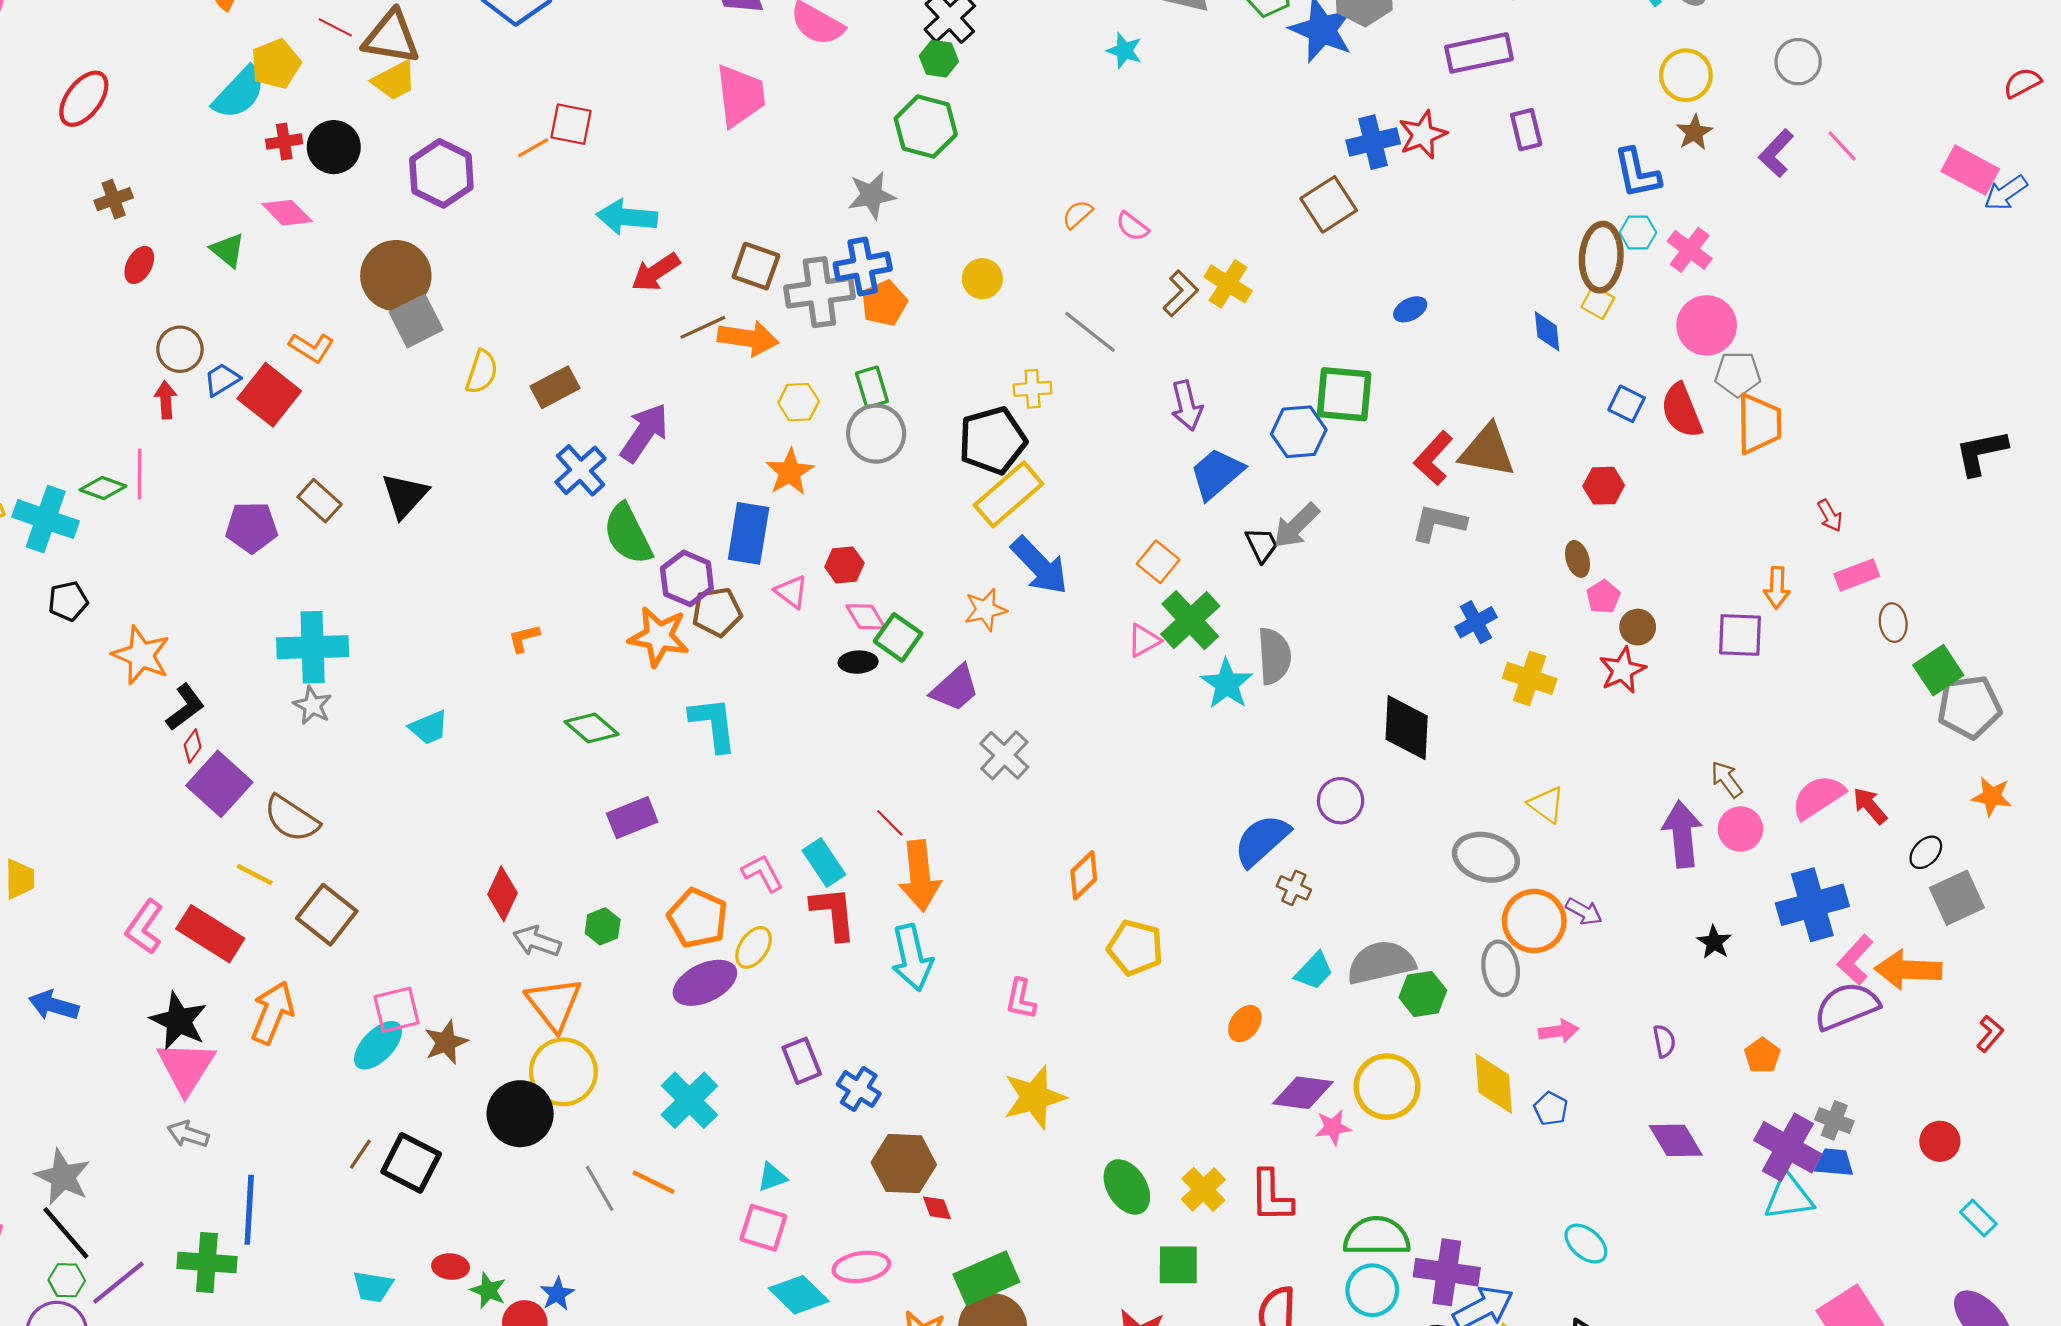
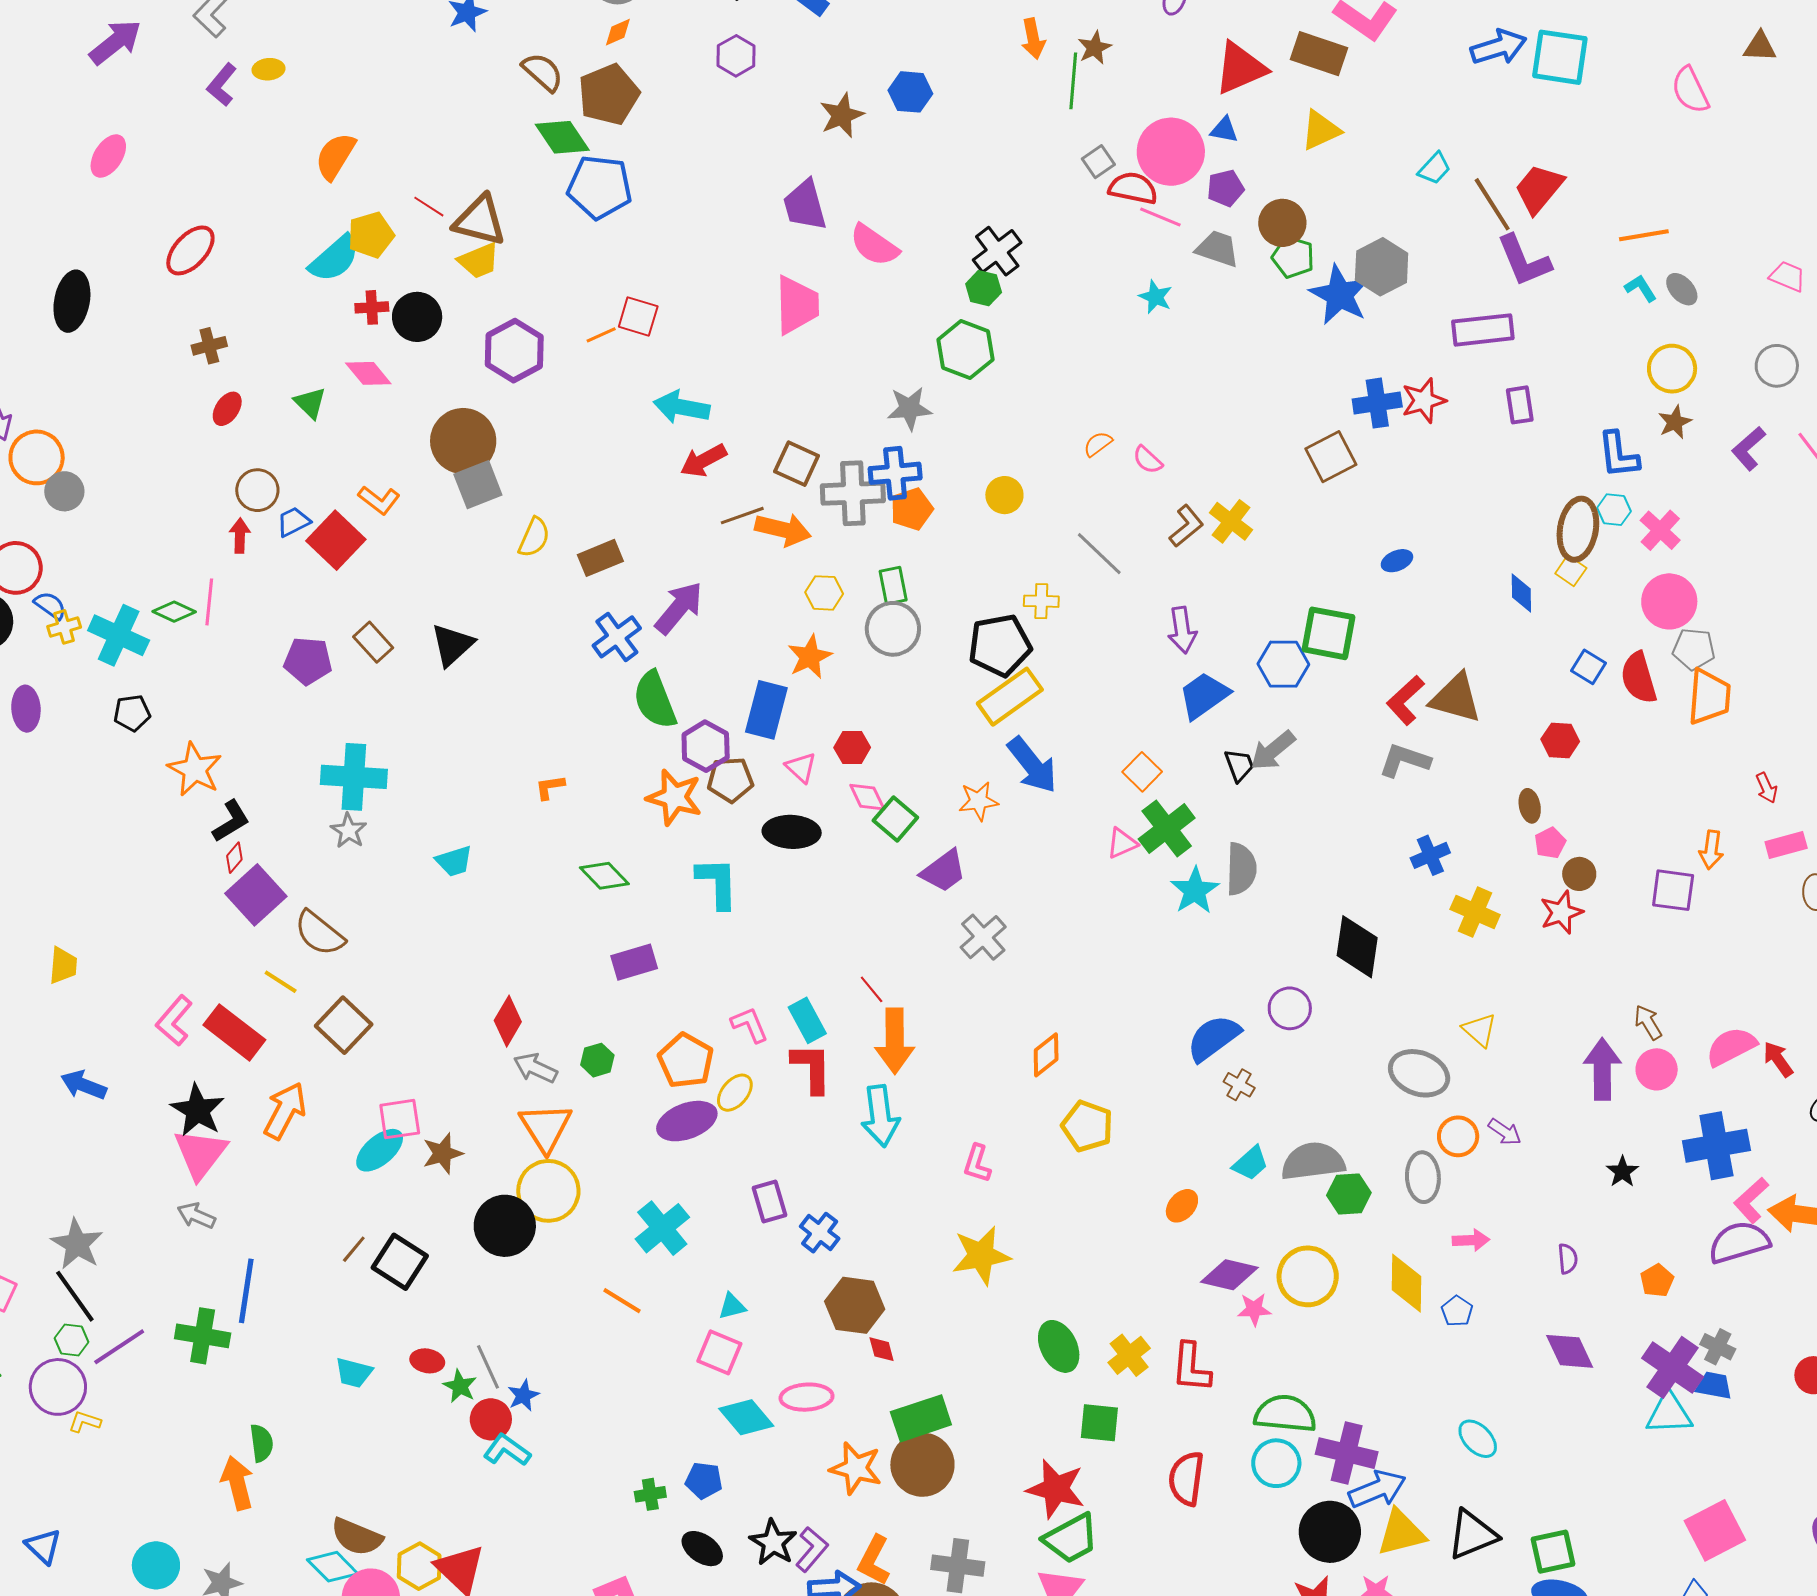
black ellipse: (858, 662) -> (792, 832), moved, size x1.6
orange circle: (1534, 921) -> (1458, 1136), size x0.7
gray line: (600, 1188) -> (488, 1367), moved

